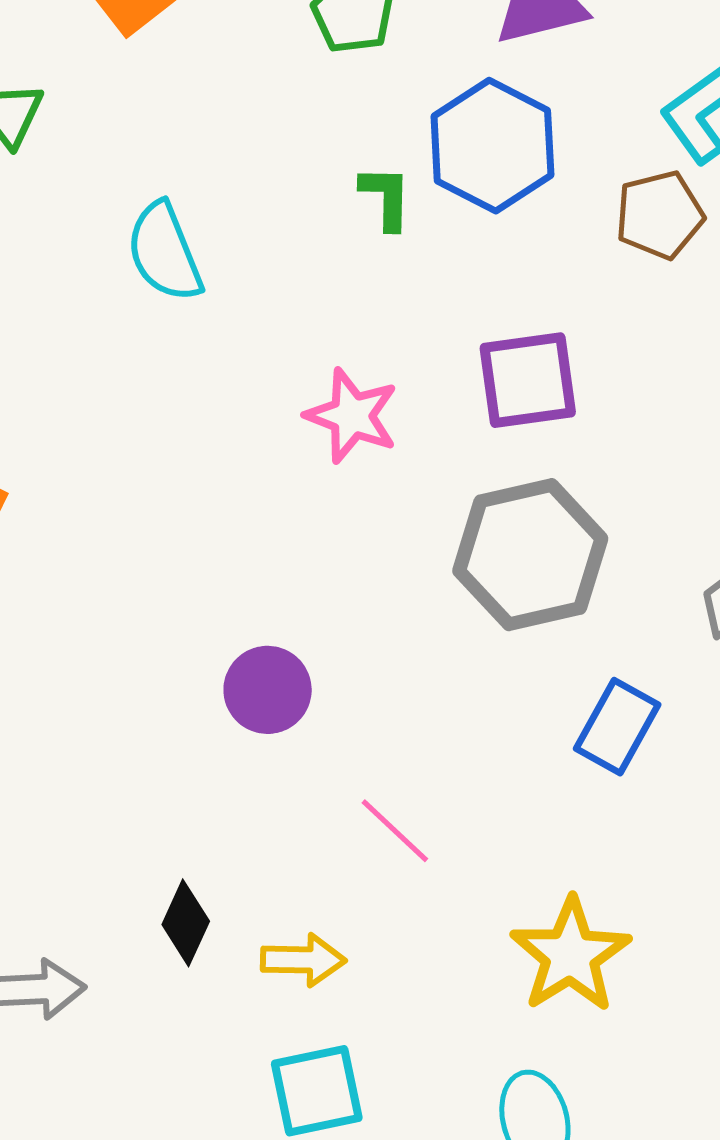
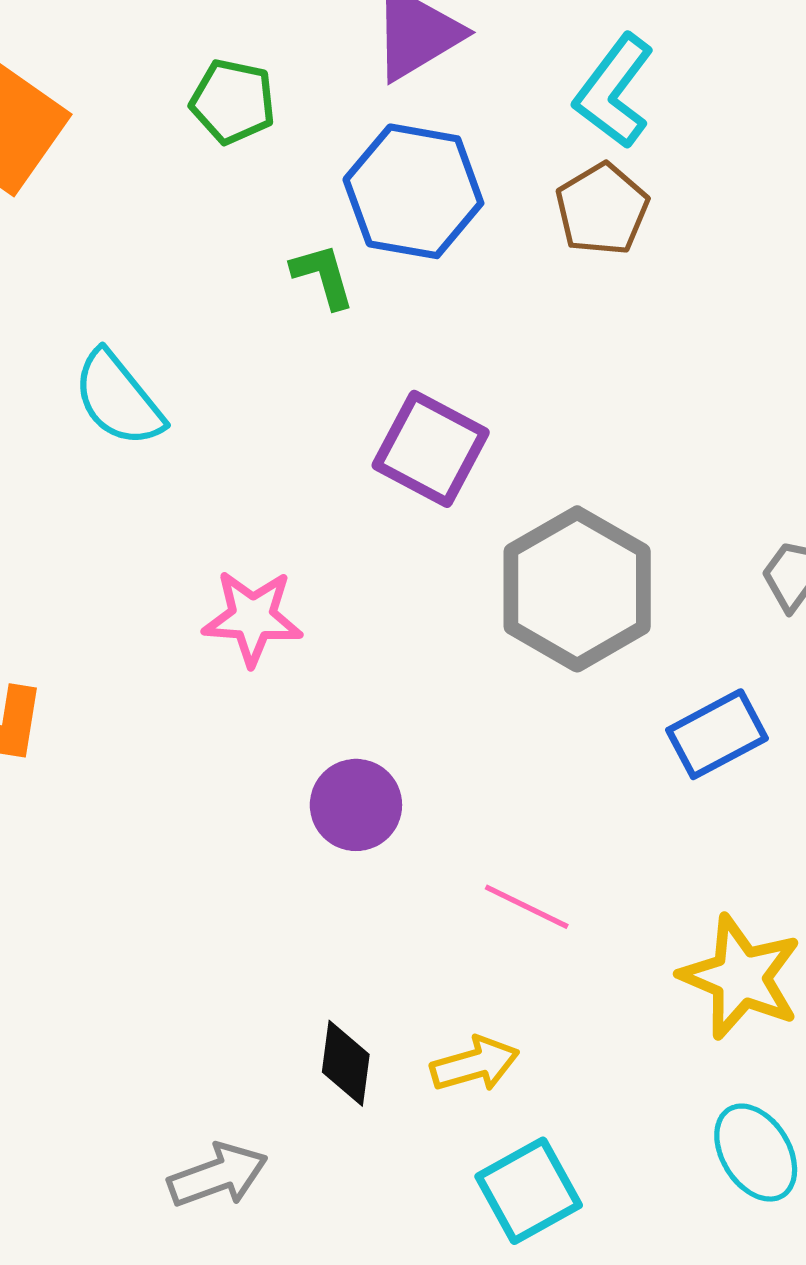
purple square: (528, 380) -> (431, 449), moved, turned -37
pink star: (352, 416) -> (253, 618), moved
blue rectangle: (617, 727) -> (717, 734), turned 50

